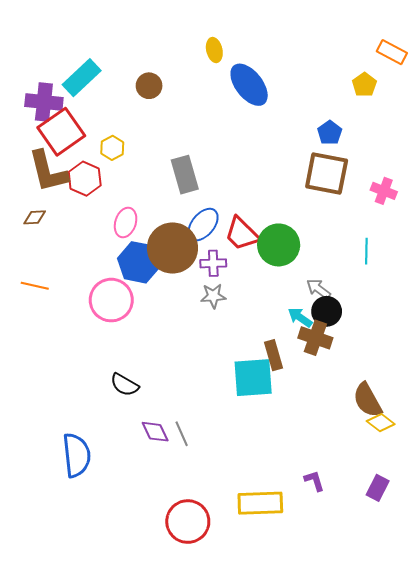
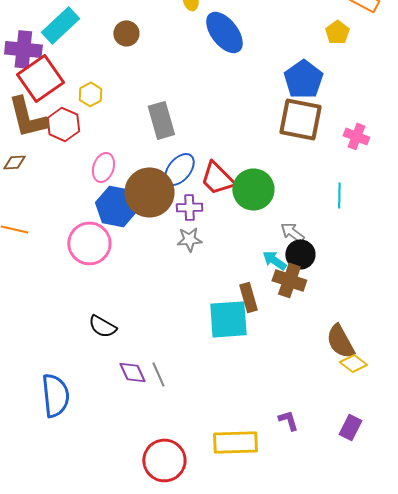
blue pentagon: (330, 133) -> (303, 79), size x1.6

